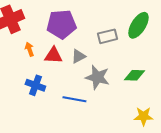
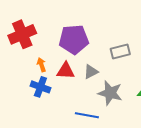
blue cross: (35, 85) -> (40, 87), moved

